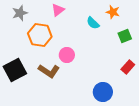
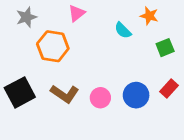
pink circle: (67, 55) -> (100, 98), moved
blue circle: (103, 92) -> (136, 95), moved

